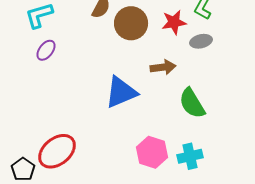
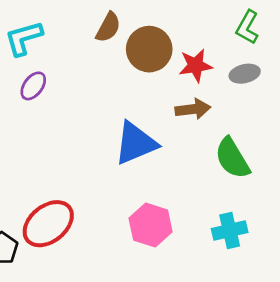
red star: (174, 22) -> (196, 65), moved
pink hexagon: (152, 152) -> (151, 225), moved

